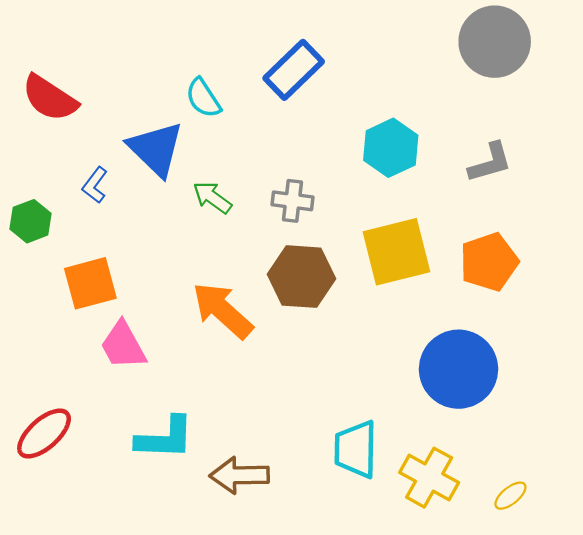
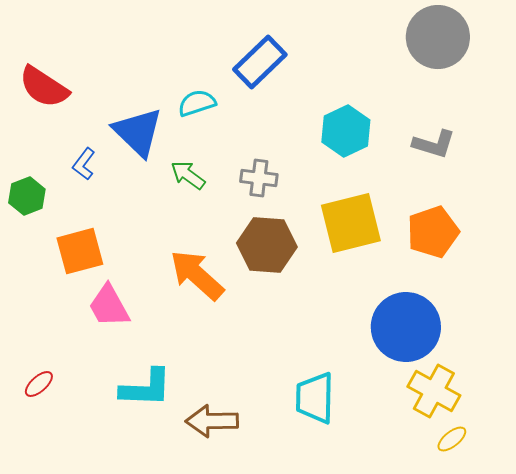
cyan semicircle: (203, 98) -> (197, 103), moved, turned 105
gray L-shape: (490, 162) -> (434, 144), turned 33
red ellipse: (44, 434) -> (39, 384), size x0.6
yellow cross: (429, 478) -> (434, 391), moved

